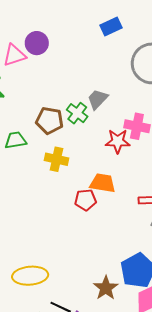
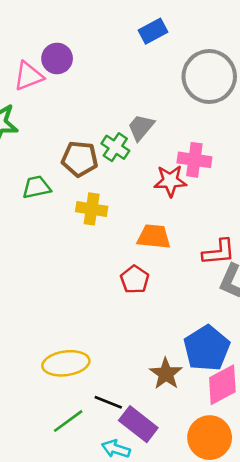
red pentagon: (85, 200) -> (135, 280), moved, turned -30

